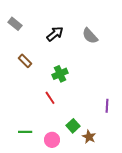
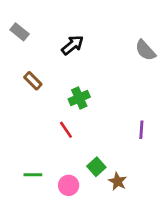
gray semicircle: (90, 36) -> (145, 50), moved
purple line: (107, 106) -> (141, 130), moved

